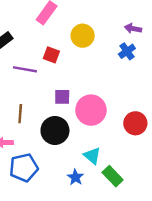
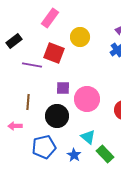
red square: (51, 55) -> (54, 53), size x1.5
blue pentagon: (24, 168) -> (44, 147), moved

